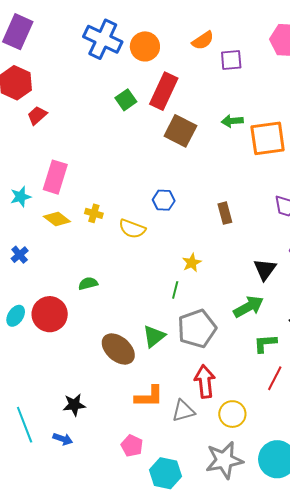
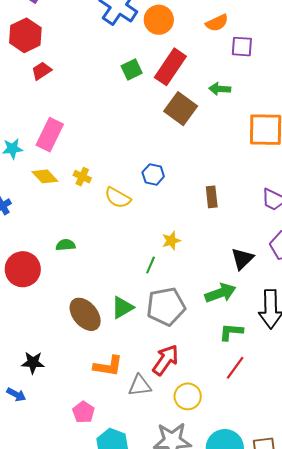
green arrow: (232, 121) -> (220, 89), moved
red arrow: (205, 381) -> (166, 360), turned 32

